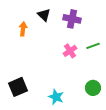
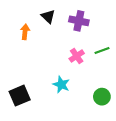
cyan star: (56, 97) -> (61, 85), moved

